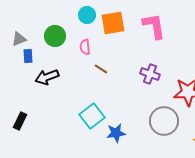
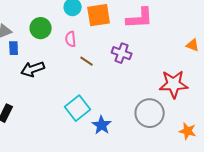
pink L-shape: (154, 26) -> (140, 18), turned 96
purple cross: (150, 74) -> (122, 53), moved
blue star: (116, 133) -> (102, 125), turned -30

